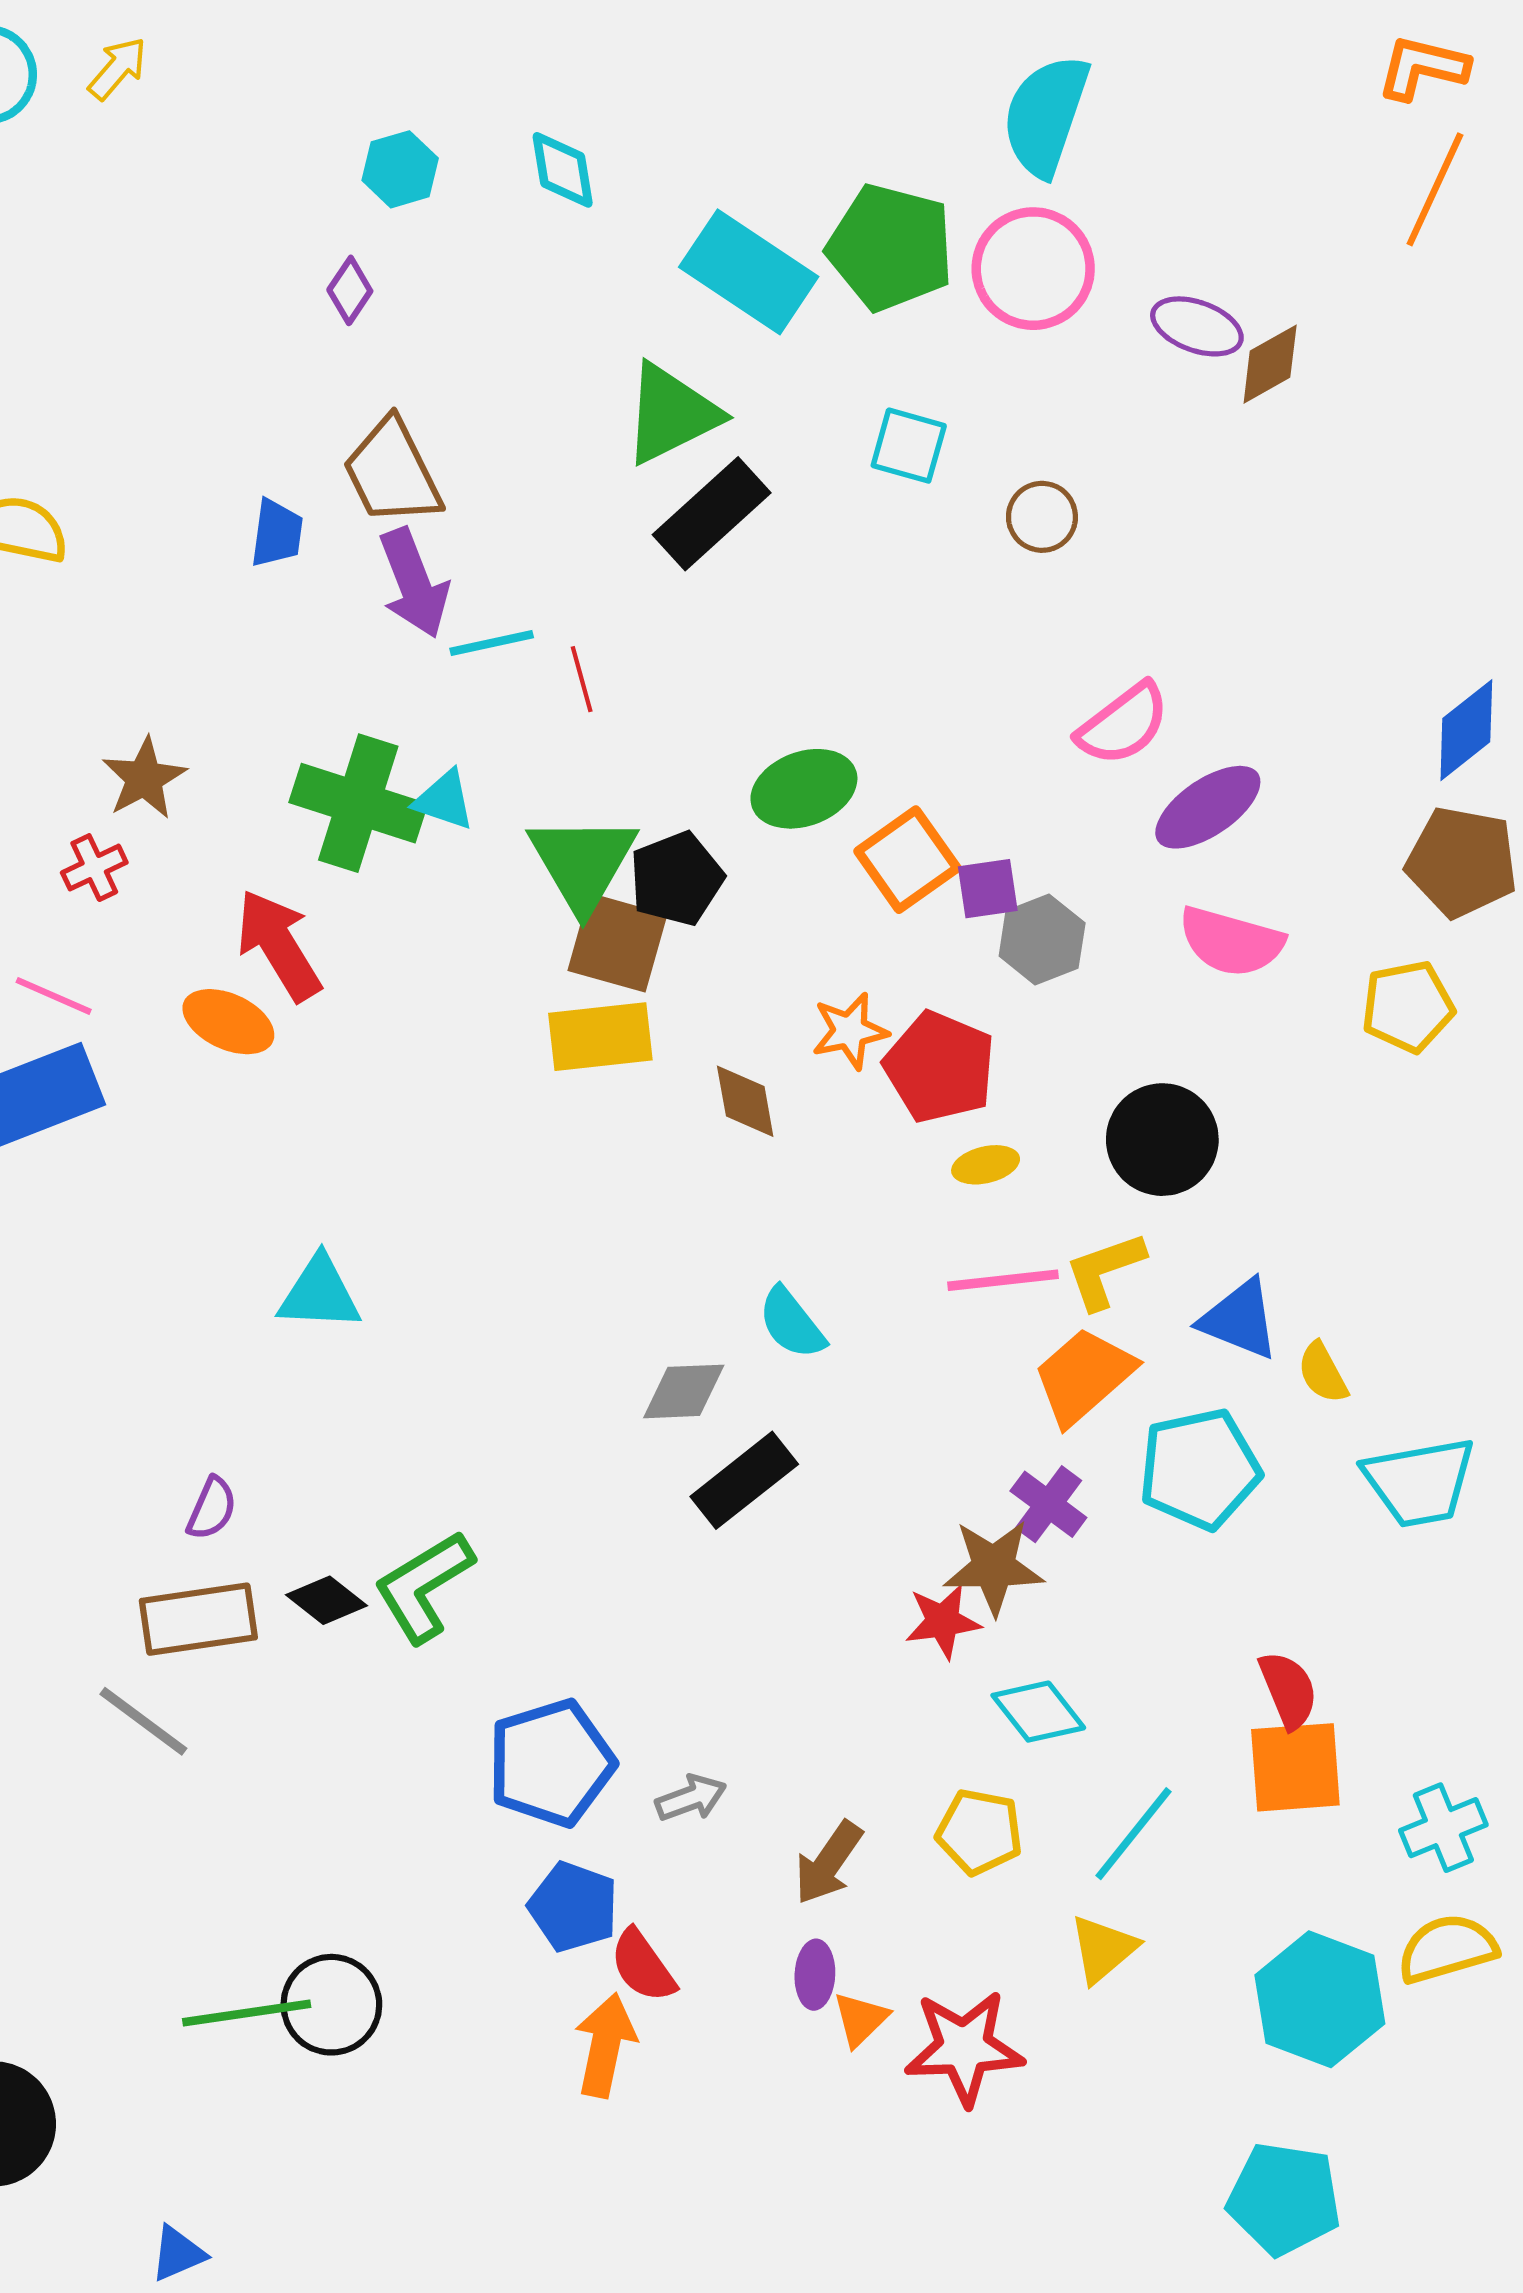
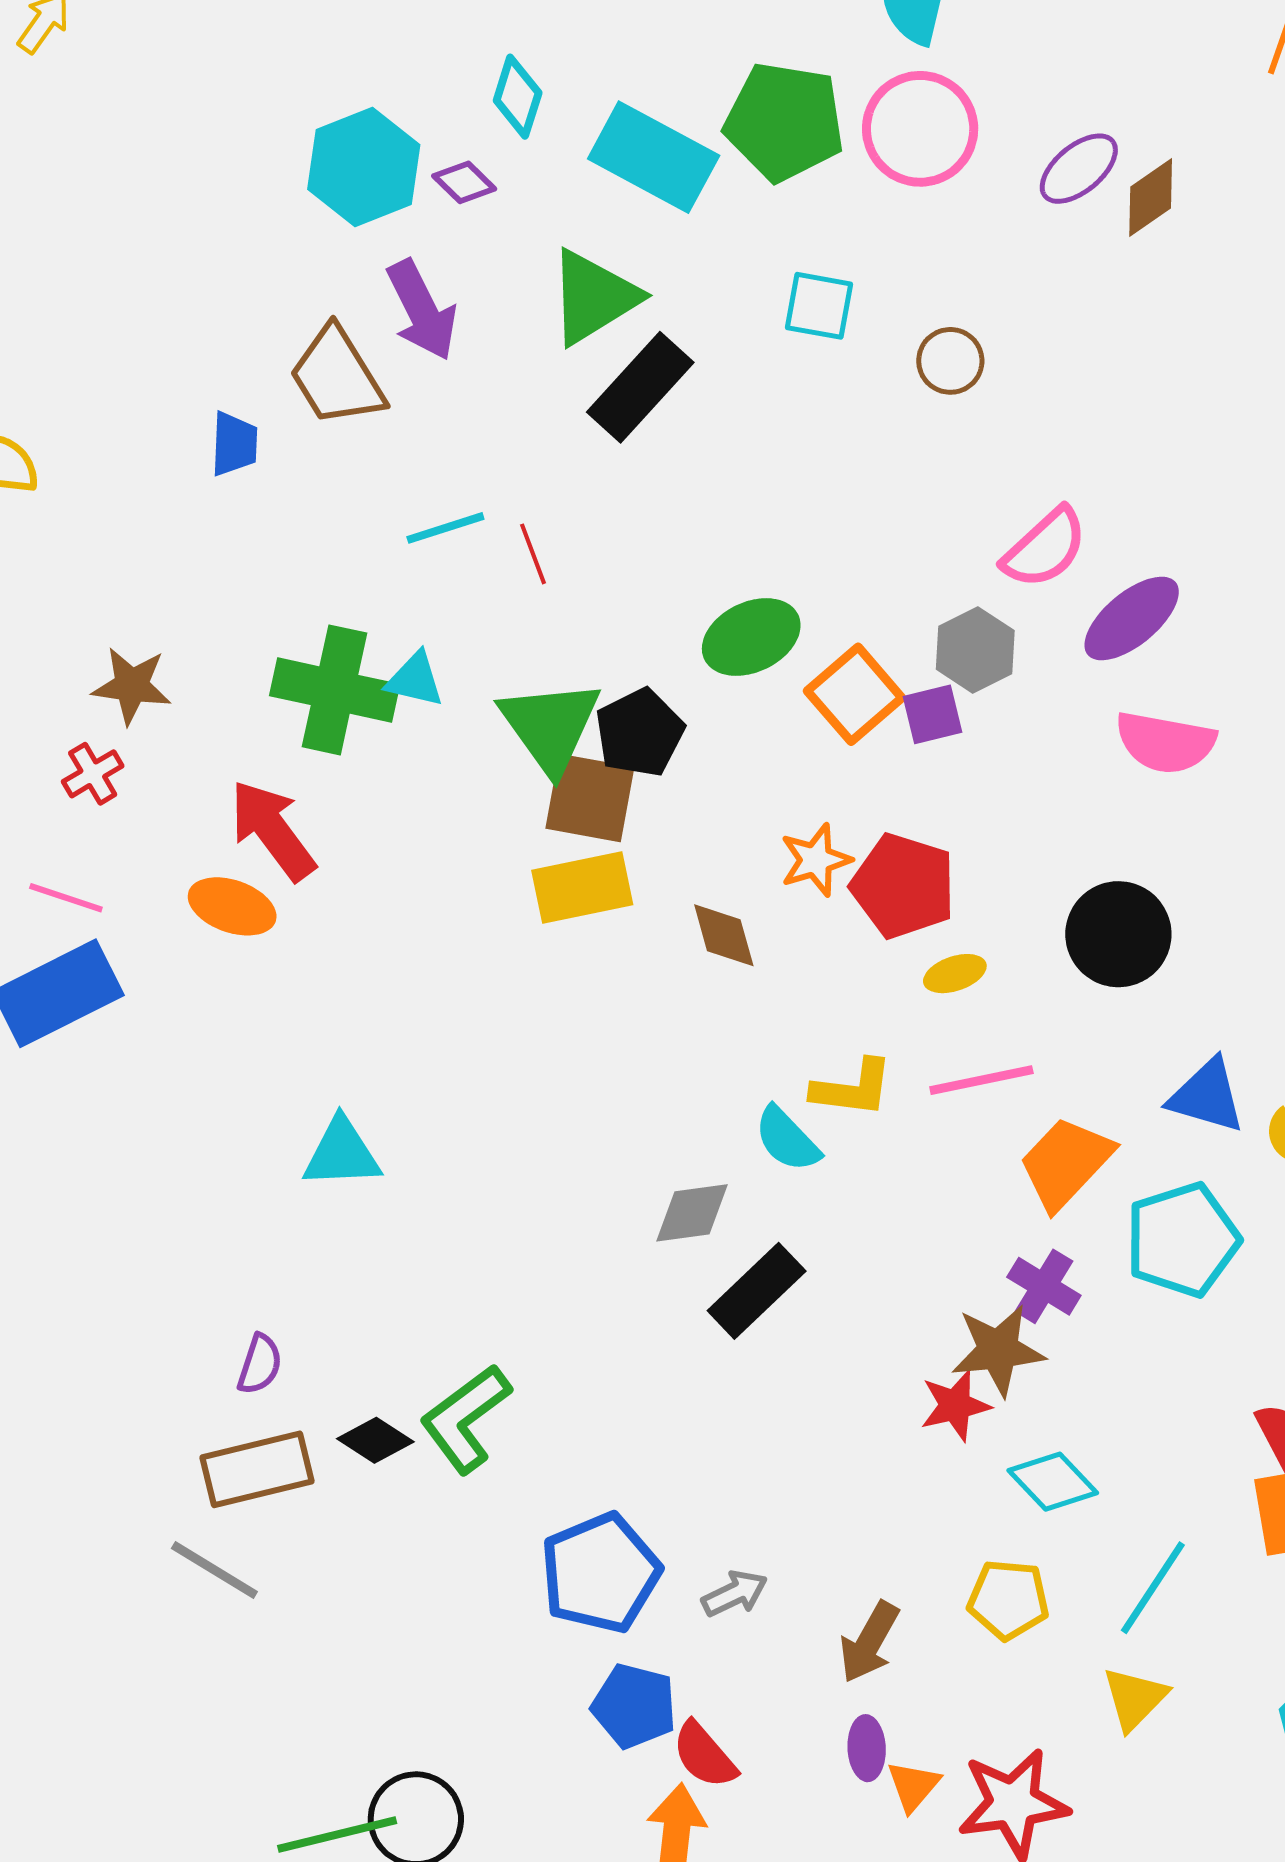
cyan hexagon: (400, 169) -> (364, 167), moved, size x1.6
cyan diamond: (563, 170) -> (518, 97), moved, turned 32
purple diamond: (350, 290) -> (464, 182), moved, turned -74
purple ellipse: (1197, 326) -> (1079, 169), turned -54
purple arrow: (414, 583) -> (422, 310), moved
brown star: (144, 778) -> (132, 686), turned -30
gray hexagon: (1042, 939) -> (975, 650), moved
yellow L-shape: (1105, 1270) -> (853, 1088), moved, turned -148

